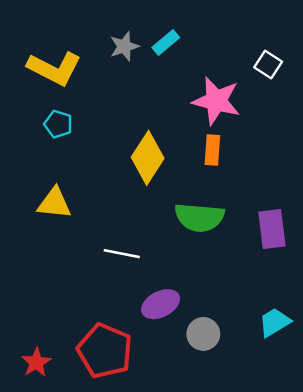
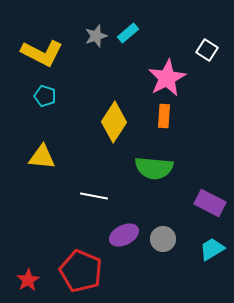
pink star: (216, 101) -> (167, 78), turned 30
purple rectangle: (272, 229) -> (210, 203), moved, turned -56
gray circle: (203, 334) -> (163, 239), moved

